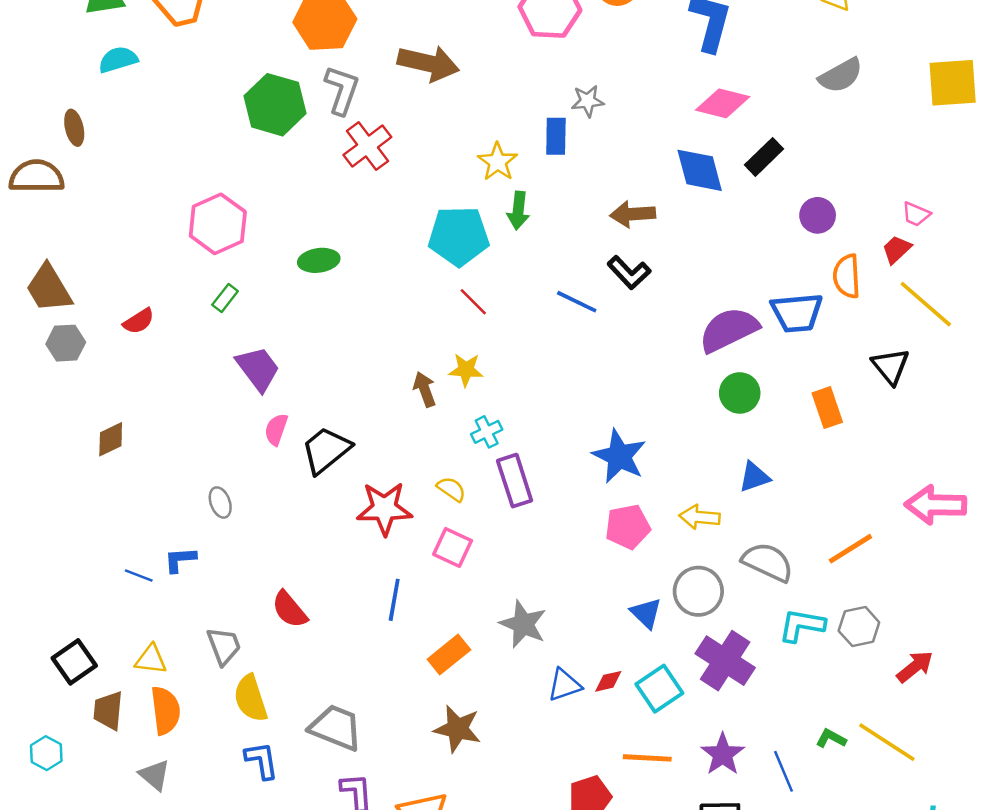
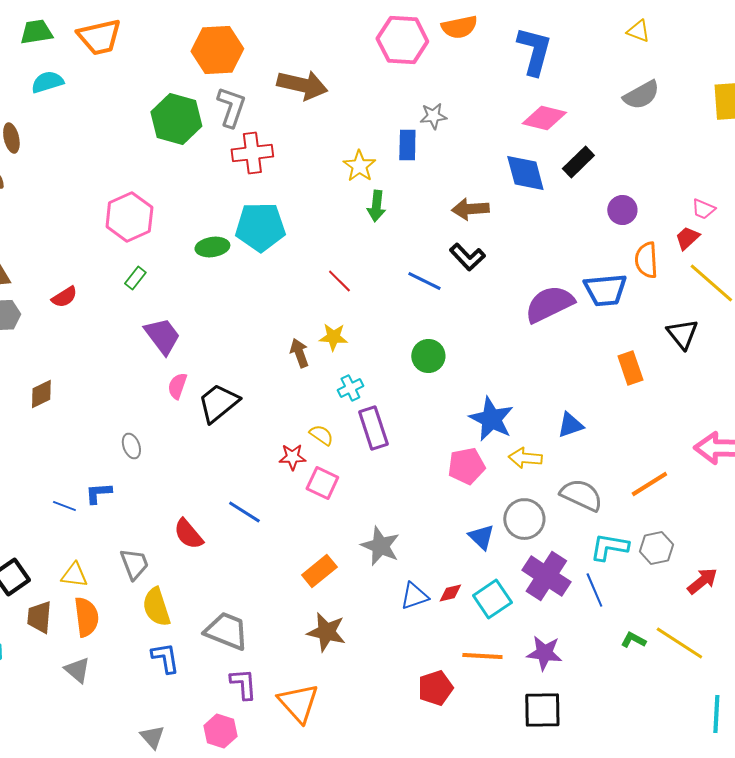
red cross: (367, 146) -> (252, 153), turned 30
cyan pentagon: (459, 236) -> (260, 227), moved
green circle: (740, 393) -> (428, 356), moved
blue star: (619, 456) -> (491, 419), moved
red star: (384, 509) -> (292, 457), moved, size x0.6
blue line: (394, 600) -> (244, 512), moved, turned -68
purple star: (723, 754) -> (544, 653), turned -30
blue line: (783, 771) -> (594, 590), moved

